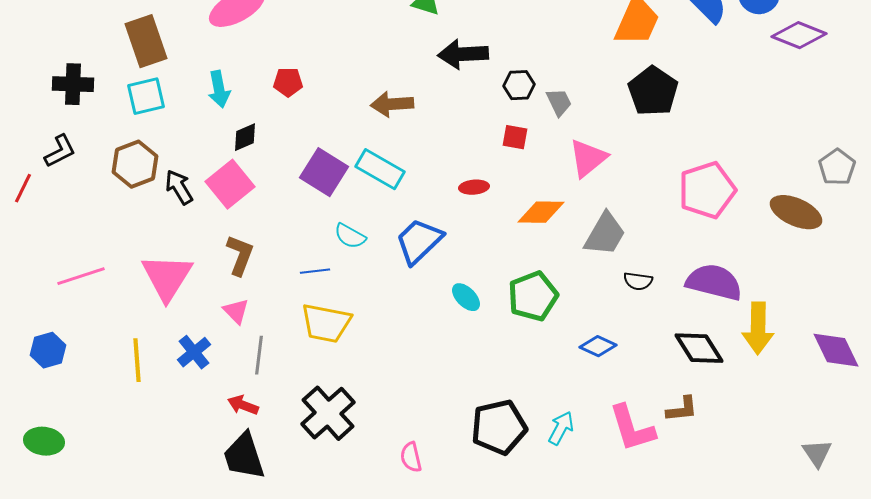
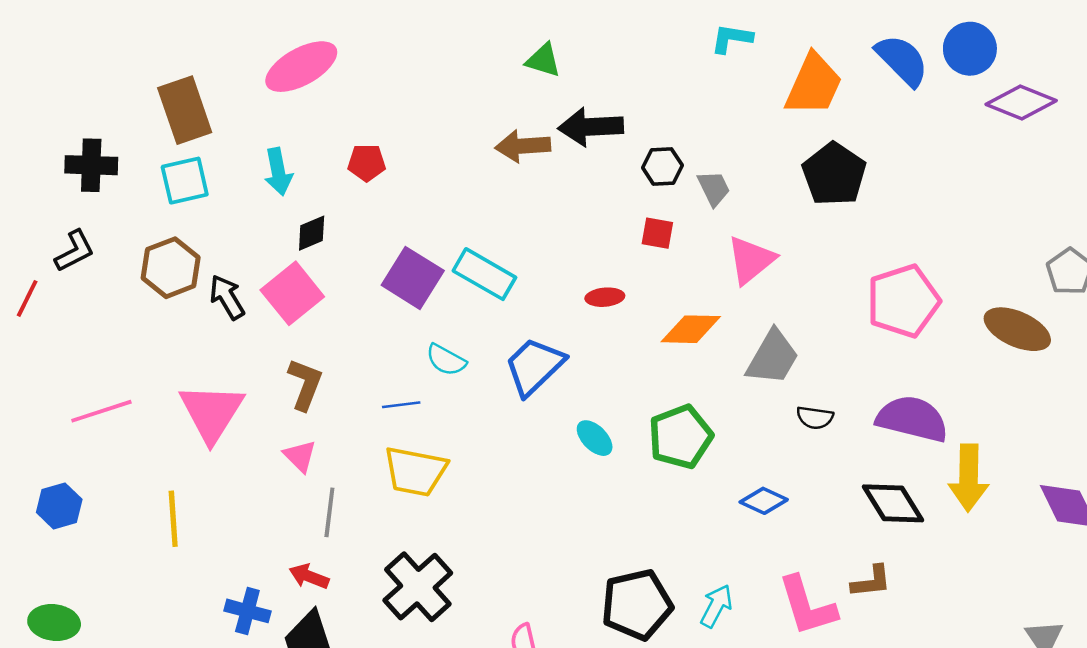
brown arrow: (392, 104) -> (523, 146), moved
blue cross: (194, 352) -> (247, 611), moved, turned -36

